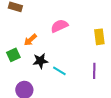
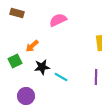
pink semicircle: (59, 26) -> (58, 20), moved

